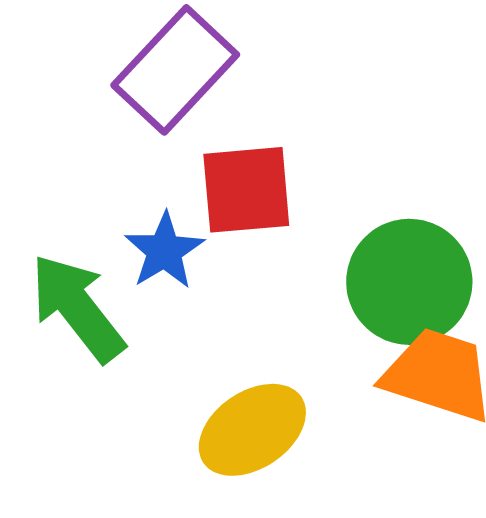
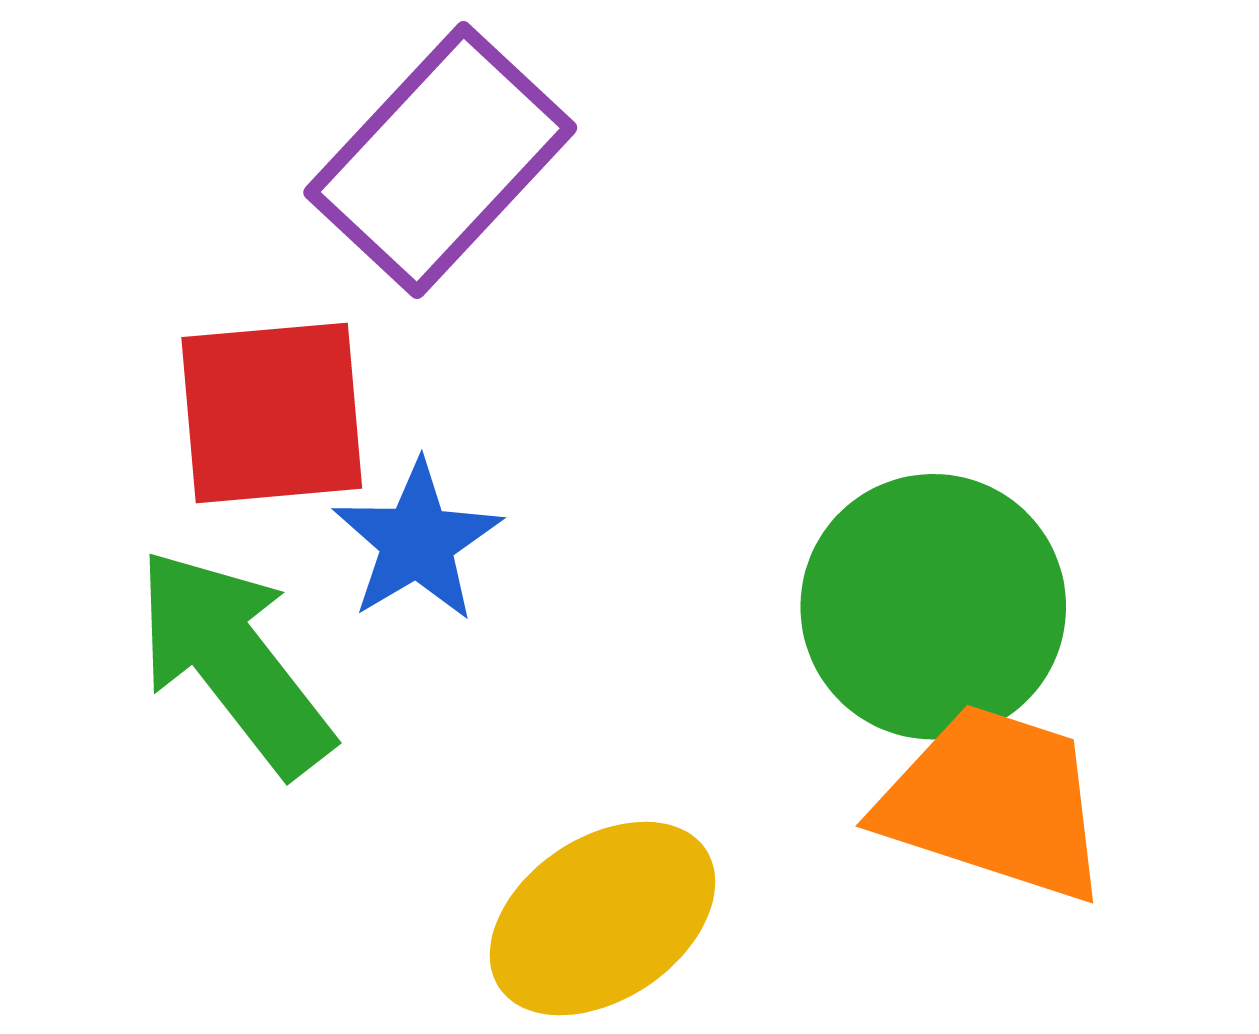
red square: (246, 190) -> (272, 413), moved

